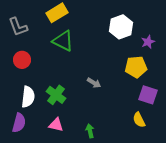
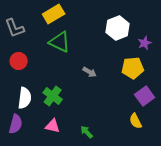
gray arrow: (94, 83) -> (90, 72), moved
purple square: (148, 95) -> (145, 96), turned 36
green arrow: (90, 131) -> (87, 132), turned -32

